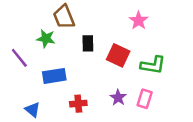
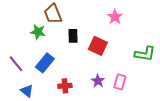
purple line: (19, 58) -> (16, 64), moved
green L-shape: (153, 65) -> (145, 54), moved
blue rectangle: (54, 76) -> (45, 63), turned -42

